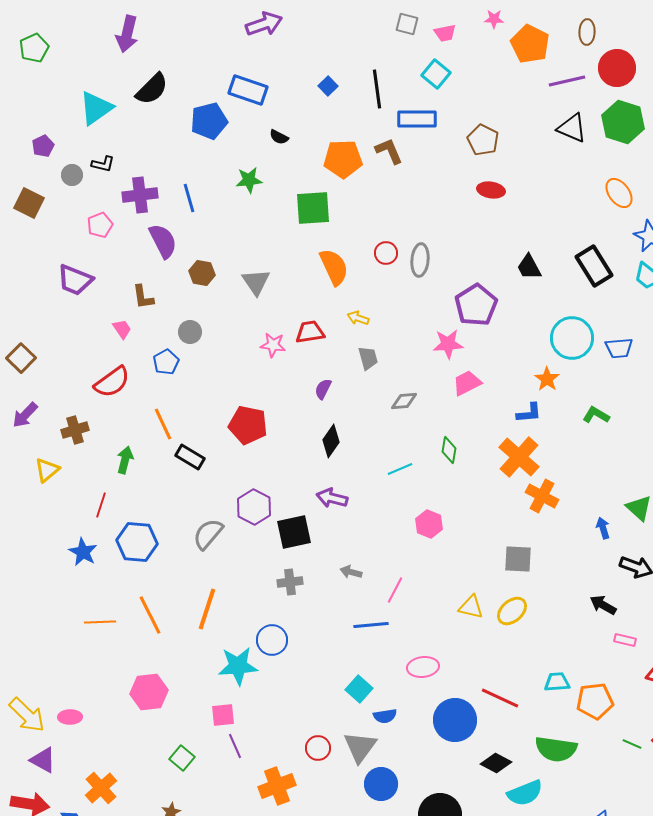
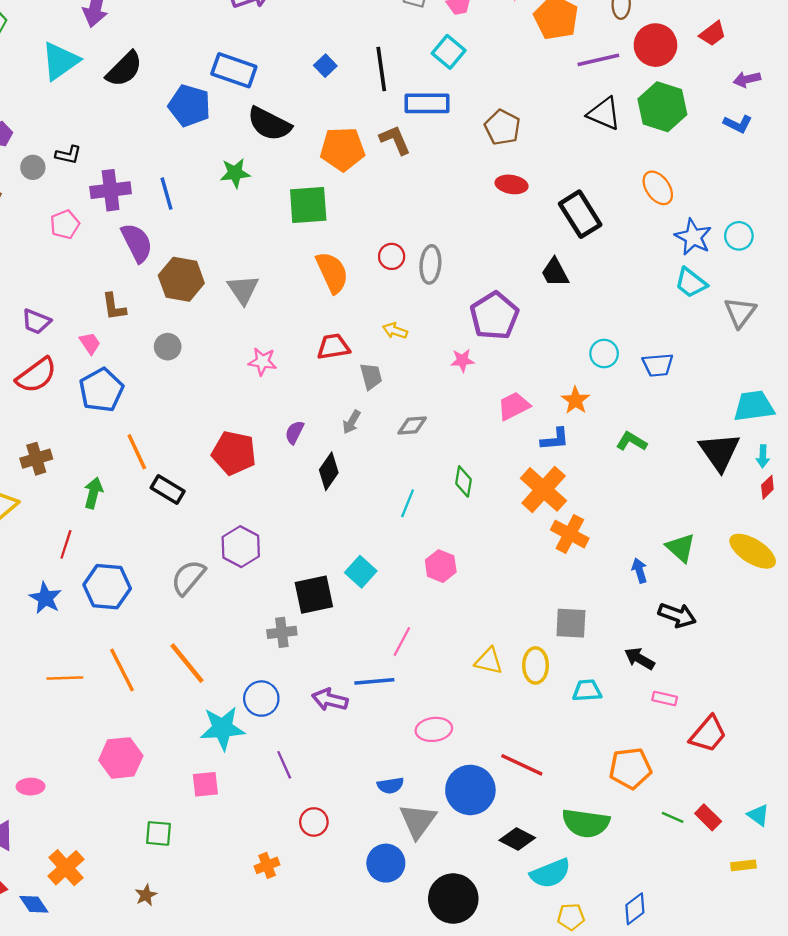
cyan triangle: (96, 108) -> (60, 61), moved
blue pentagon: (209, 121) -> (189, 106), turned 30
black semicircle: (279, 137) -> (269, 124), size x2.0
black rectangle: (594, 266) -> (580, 214), moved
brown hexagon: (202, 273) -> (181, 279), size x1.5
purple trapezoid: (75, 280) -> (36, 322), moved, size x0.7
yellow arrow: (358, 318) -> (395, 331), moved
red trapezoid: (310, 332) -> (333, 347), moved
cyan circle: (572, 338) -> (604, 354), size x0.6
pink star: (448, 344) -> (462, 360), size x0.7
blue pentagon: (166, 362) -> (101, 390), moved, size x1.5
red semicircle: (112, 382) -> (36, 375), moved
pink trapezoid: (467, 383) -> (514, 406), moved
purple semicircle: (323, 389) -> (294, 432), moved
cyan line: (400, 469) -> (408, 503), turned -45
purple arrow: (332, 498) -> (330, 700), moved
black square: (294, 532) -> (314, 595), moved
gray square: (518, 559) -> (571, 623), moved
gray arrow: (351, 572) -> (352, 422), moved, turned -75
orange line: (207, 609) -> (187, 663), turned -57
yellow ellipse: (512, 611) -> (536, 665), turned -48
cyan trapezoid: (557, 682) -> (587, 691), moved
cyan square: (359, 689) -> (361, 572), moved
purple line: (235, 746) -> (284, 765), moved
gray triangle: (360, 747) -> (418, 821), moved
green square: (182, 758) -> (158, 833), turned -35
orange cross: (277, 786) -> (267, 865), size x0.6

